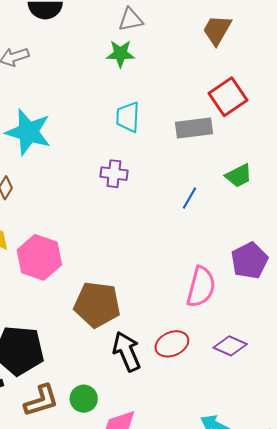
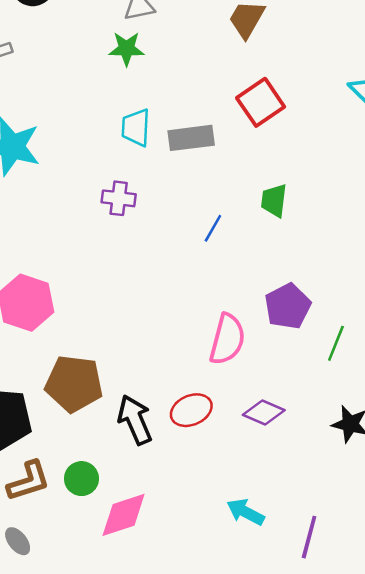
gray rectangle: (194, 128) -> (191, 138), moved
green trapezoid: (239, 176) -> (274, 200), turned 124
brown pentagon: (97, 305) -> (74, 384), moved

